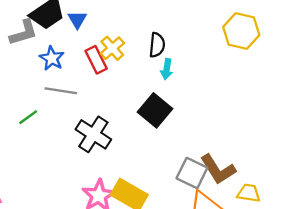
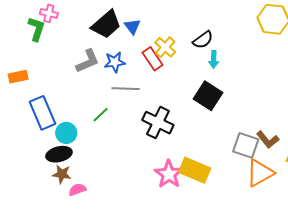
gray L-shape: (24, 33) -> (88, 61), moved
black semicircle: (157, 45) -> (203, 40), turned 55
blue star: (52, 58) -> (115, 62), turned -30
brown L-shape: (218, 169) -> (268, 140), size x0.7

